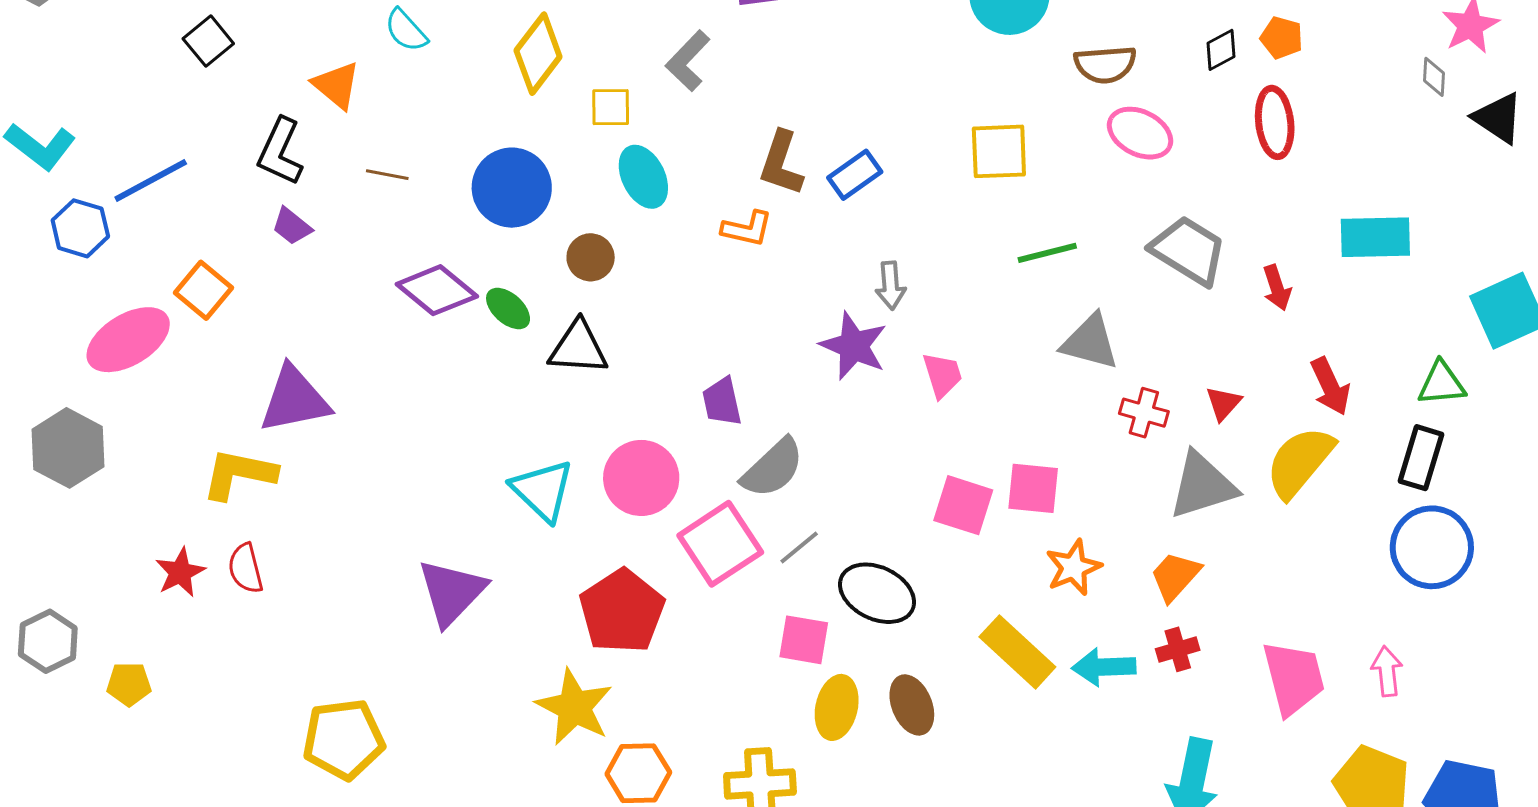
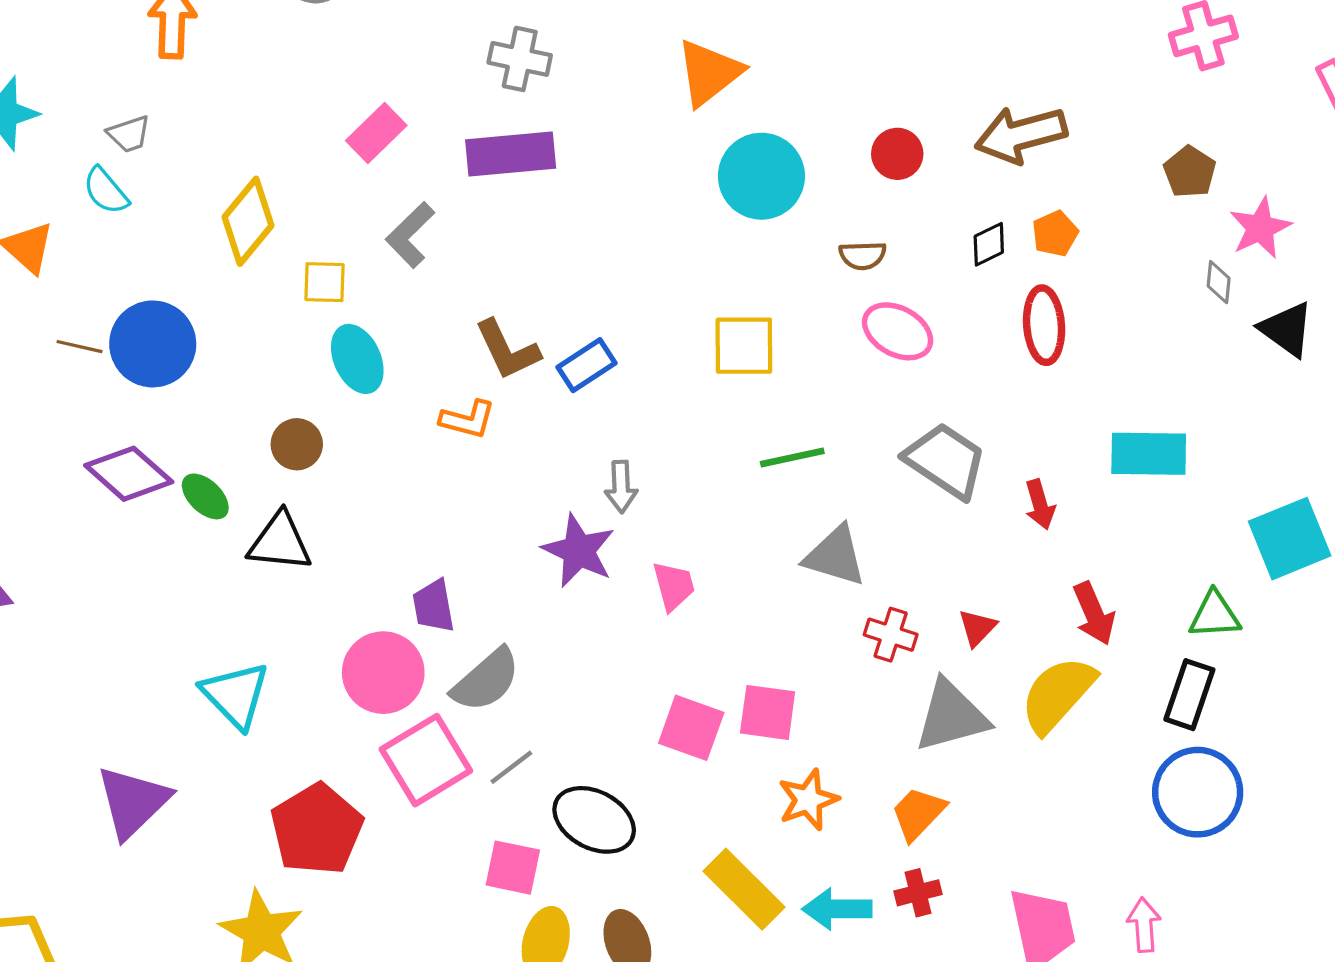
orange pentagon: (1282, 38) -> (1055, 233), turned 30
brown semicircle: (1105, 64) -> (863, 255), size x0.7
brown L-shape: (781, 163) -> (507, 350), turned -46
blue circle: (512, 188) -> (153, 344), moved
pink circle: (641, 478) -> (383, 673), moved

